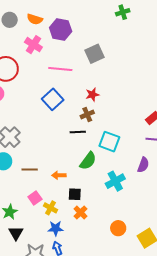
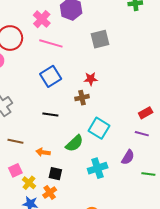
pink line: (60, 69) -> (51, 43), moved
black line: (78, 132) -> (50, 114), moved
orange cross: (81, 213) -> (50, 192), moved

